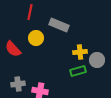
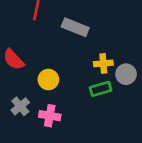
yellow circle: (36, 38) -> (48, 80), moved
gray cross: (18, 84) -> (20, 106), turned -32

